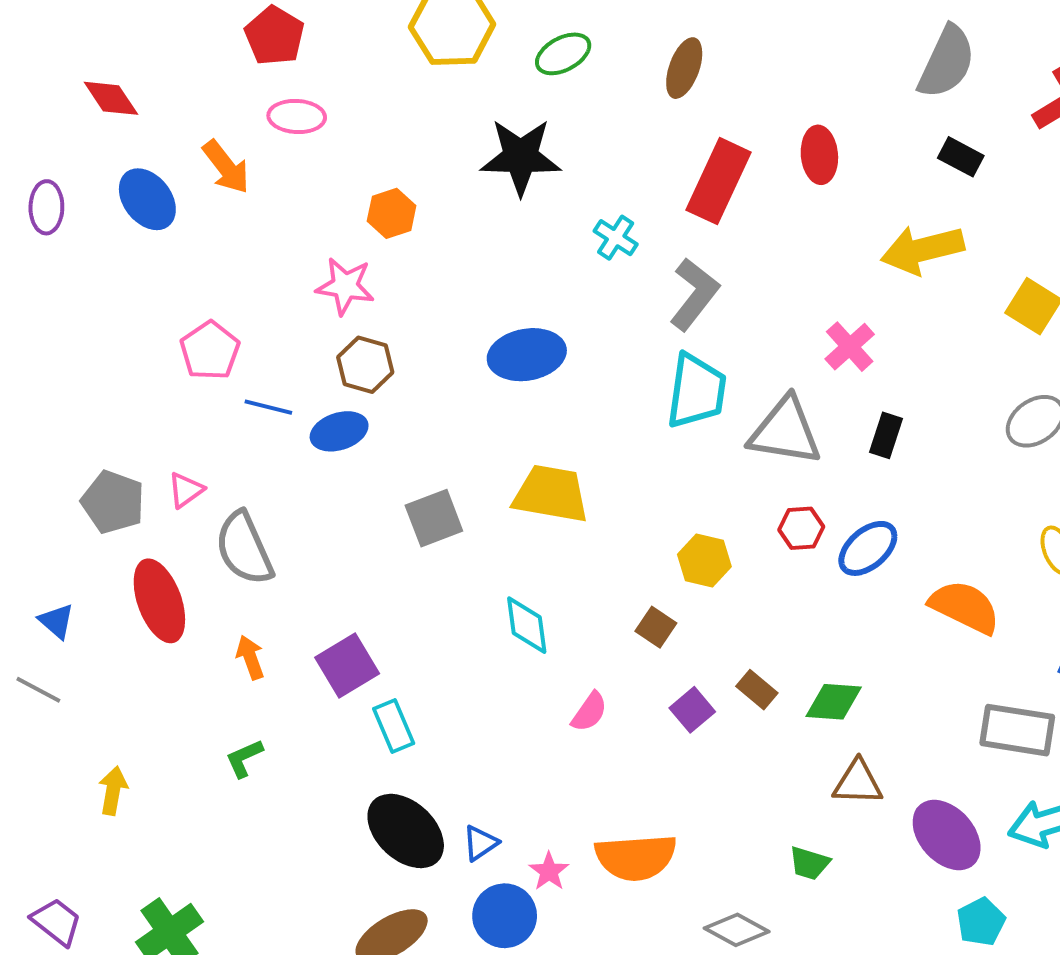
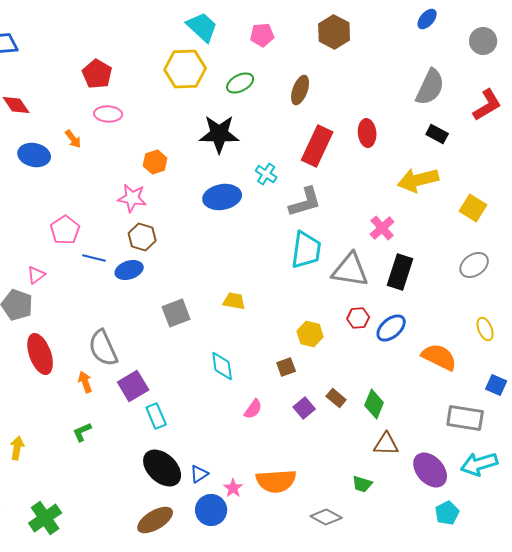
orange arrow: (226, 167) -> (73, 139), size x0.7
blue ellipse: (147, 199) -> (34, 155), turned -40
gray L-shape: (694, 294) -> (305, 202), turned 36
blue ellipse: (527, 355) -> (222, 197), moved
black rectangle: (886, 435) -> (400, 272), size x1.6
pink triangle: (186, 490) -> (36, 275), moved
yellow trapezoid: (551, 494) -> (234, 301), size x0.6
gray semicircle: (244, 548) -> (103, 348), moved
brown square: (656, 627) -> (286, 367), turned 36
green diamond: (834, 702) -> (374, 404), turned -72

